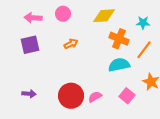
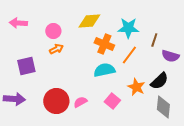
pink circle: (63, 14) -> (53, 31), moved
cyan star: (143, 23) -> (128, 28), size x1.5
purple square: (30, 45) -> (26, 66), moved
purple arrow: (29, 94) -> (14, 99), size x1.5

